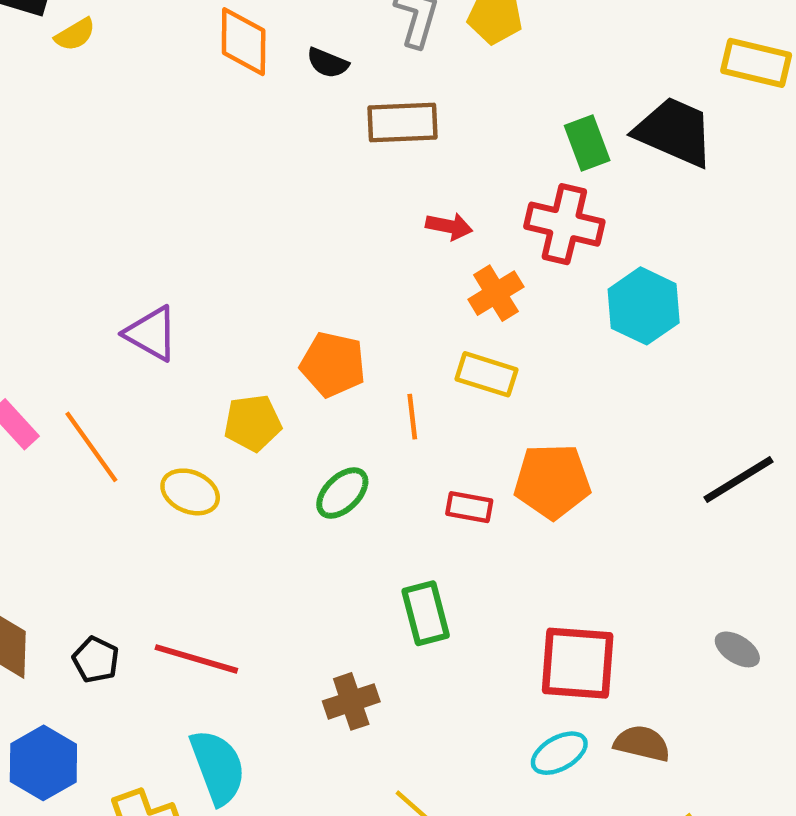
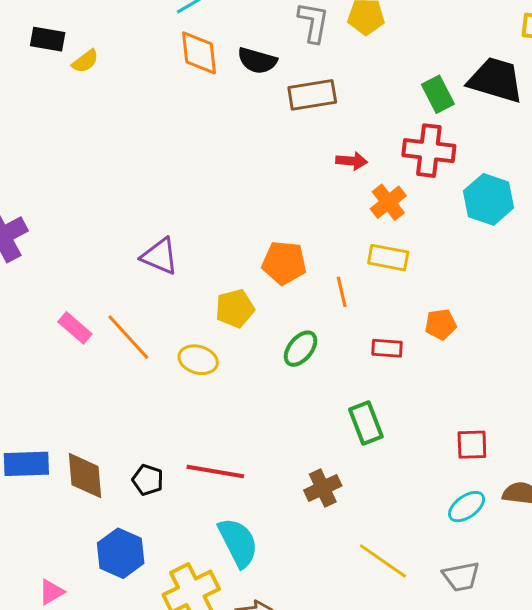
black semicircle: (328, 63) -> (257, 61), size x1.4
orange pentagon: (552, 481) -> (441, 324), size x0.6
red square: (578, 663) -> (472, 445), size x0.6

